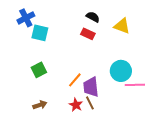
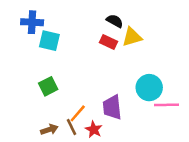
blue cross: (26, 18) -> (32, 22), turned 30
yellow triangle: (122, 26) -> (132, 37), moved, turned -36
orange line: (75, 80) -> (78, 113), moved
brown line: (90, 103) -> (72, 127), moved

